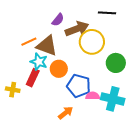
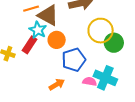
yellow circle: (92, 42) -> (101, 31), moved
blue pentagon: (79, 86) -> (74, 60), turned 30
pink semicircle: (93, 96) -> (90, 81), moved

